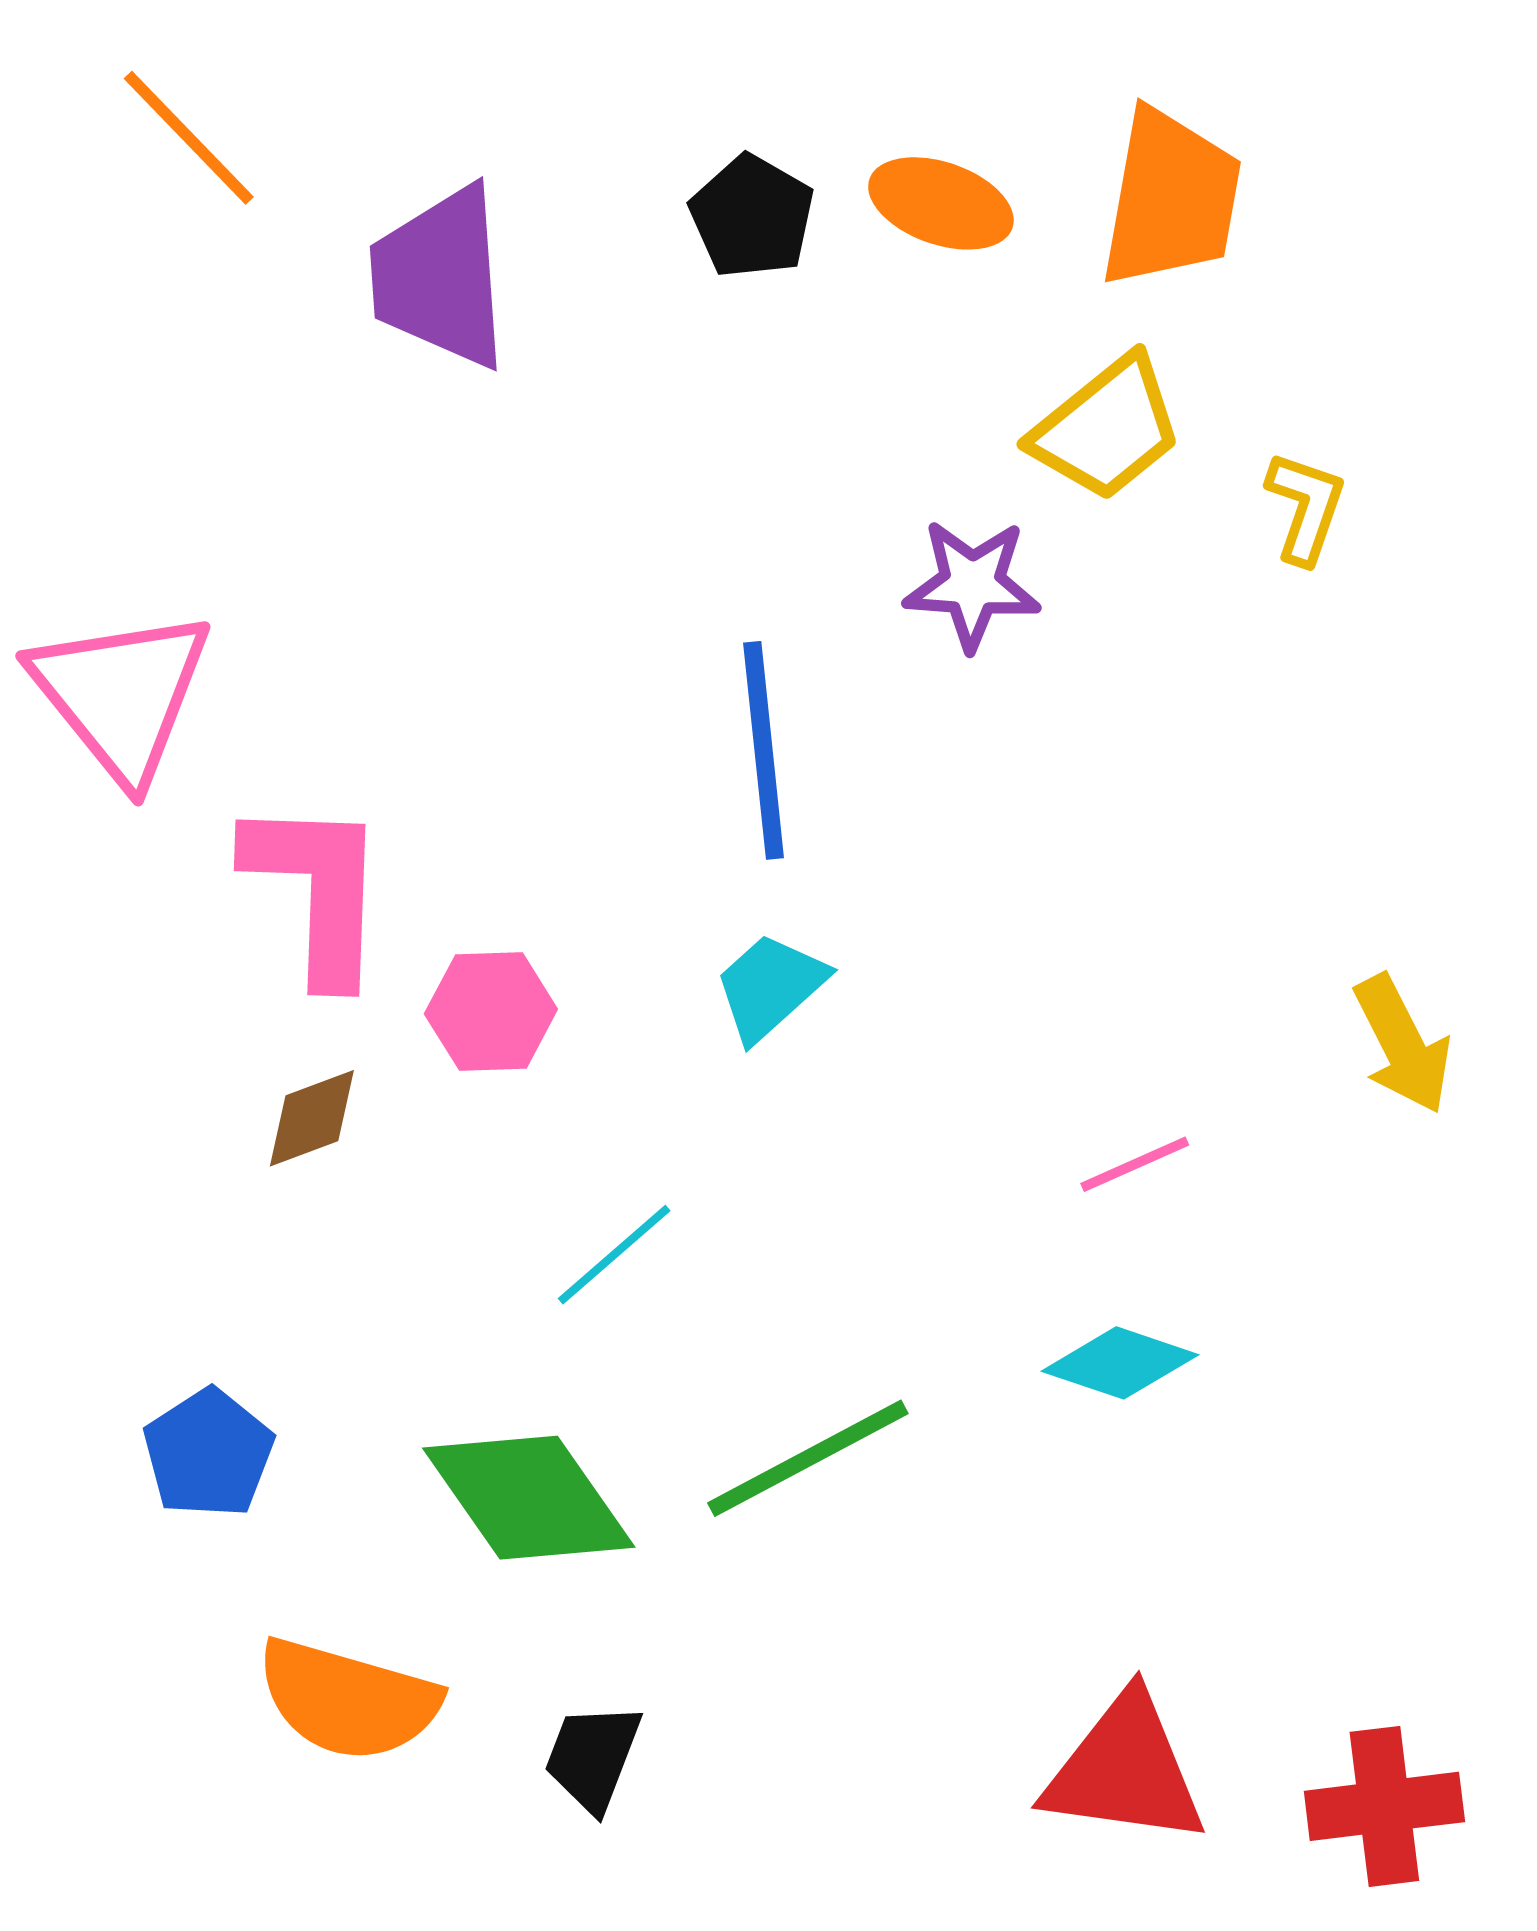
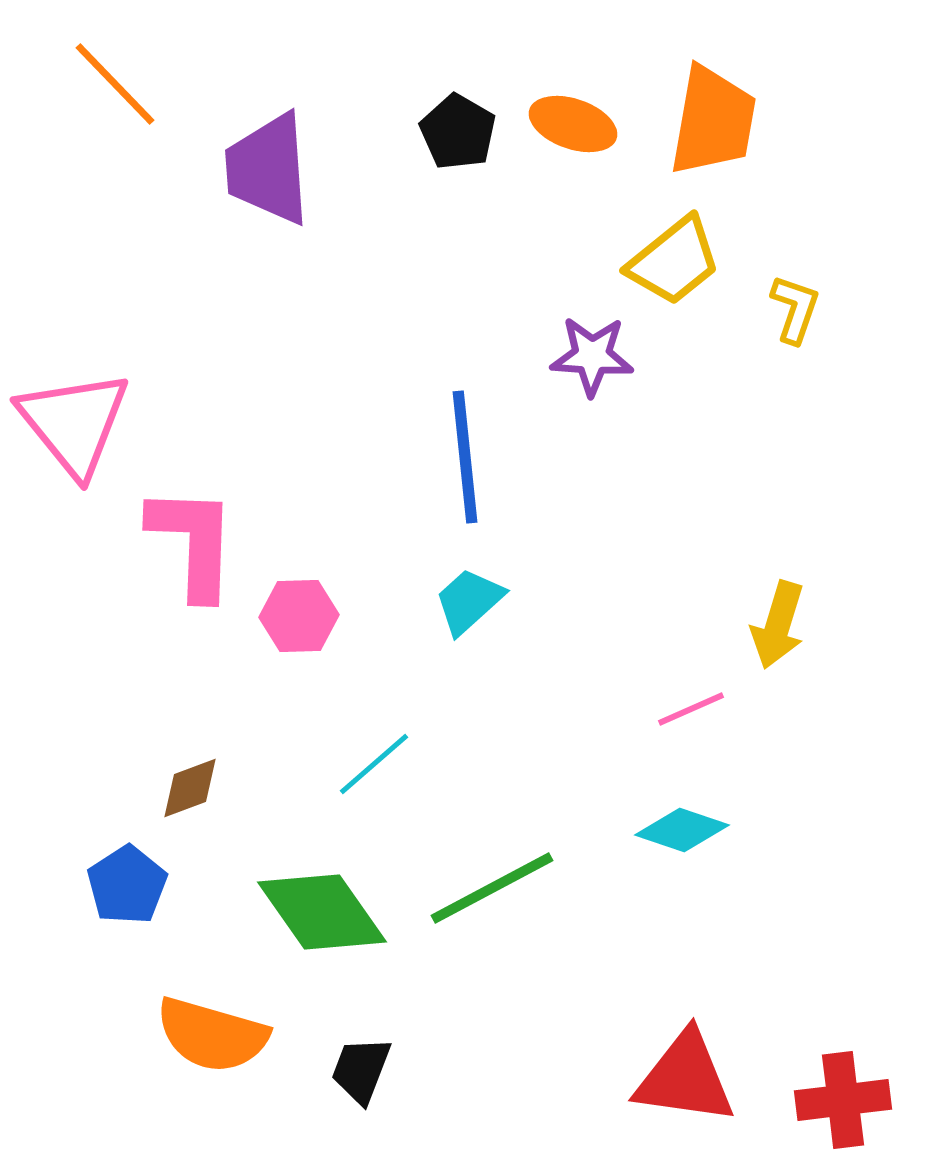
yellow arrow: (1402, 1044) -> (778, 625), moved, turned 44
brown diamond: (312, 1118) -> (190, 788), moved

